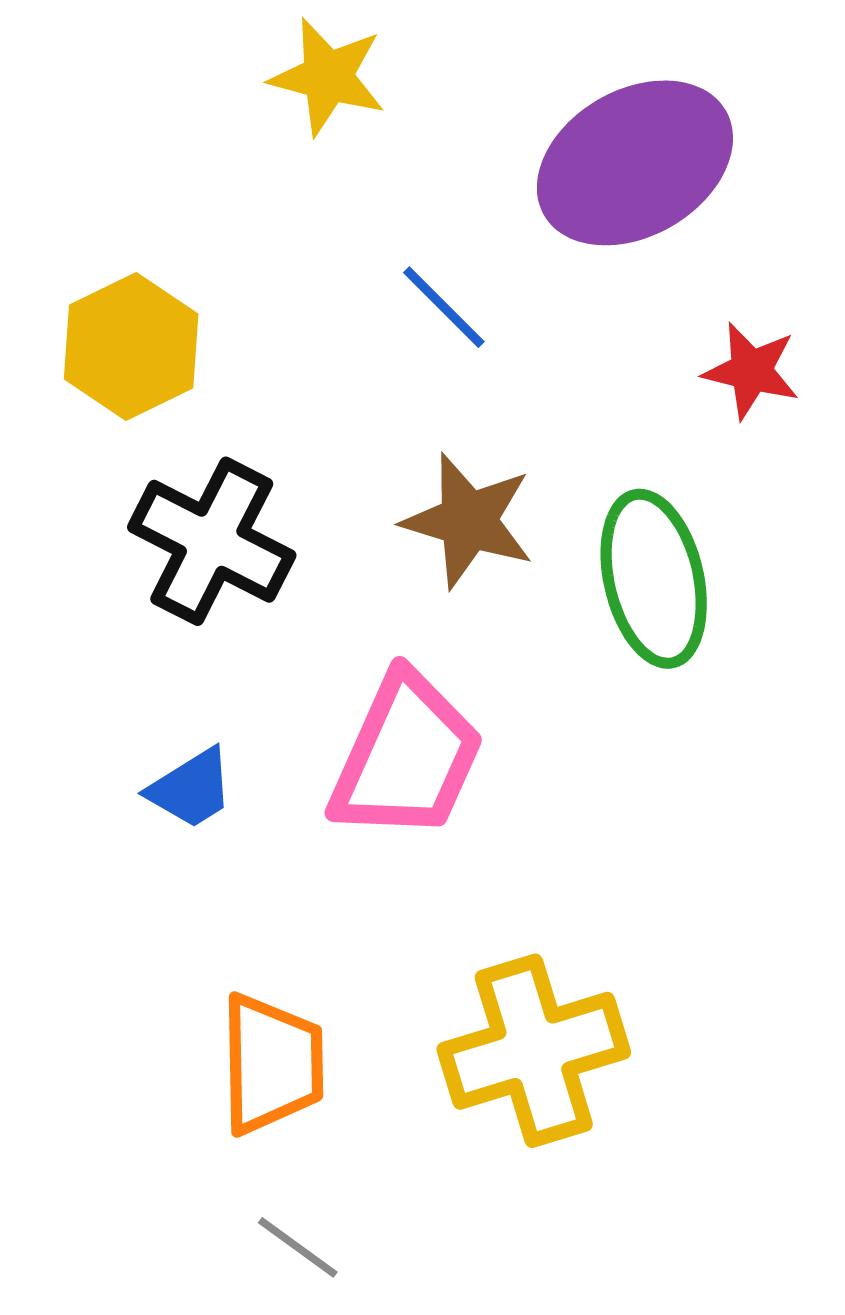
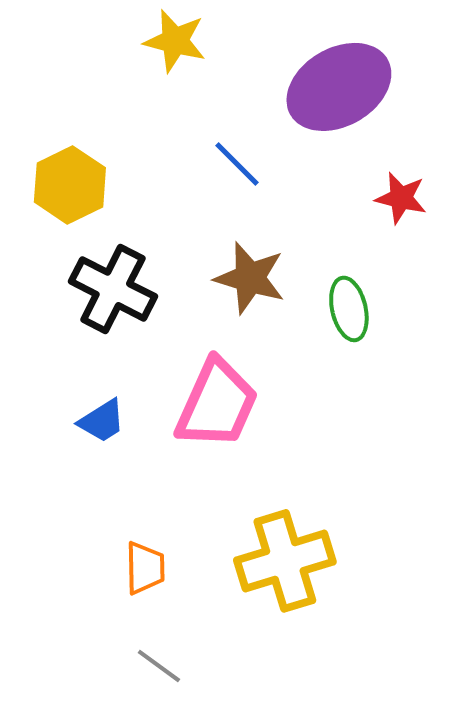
green ellipse: (654, 579) -> (349, 309), size x0.7
orange trapezoid: (272, 1064) -> (145, 568), size x0.7

